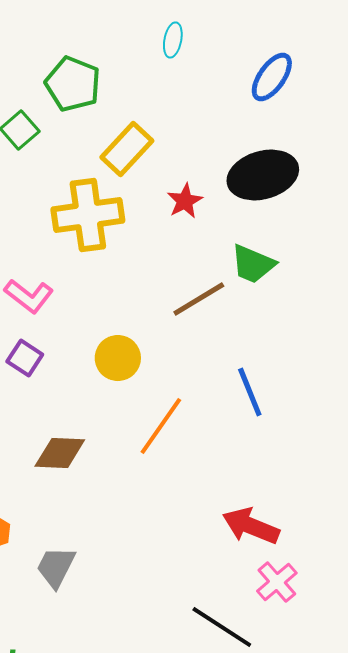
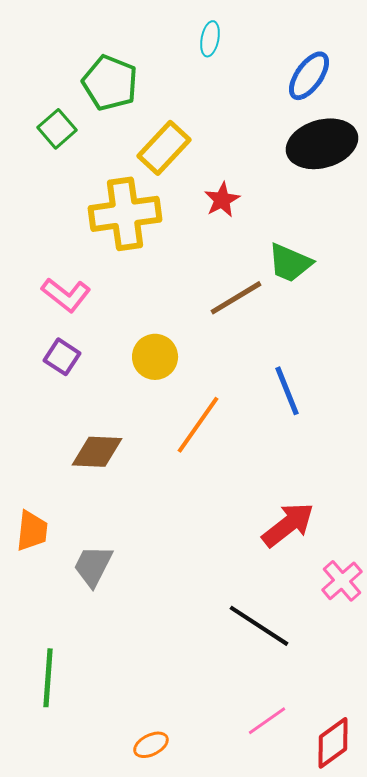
black ellipse: (263, 175) -> (322, 144), moved
red arrow: (251, 526) -> (288, 525), turned 120
pink cross: (277, 582) -> (342, 581), moved

